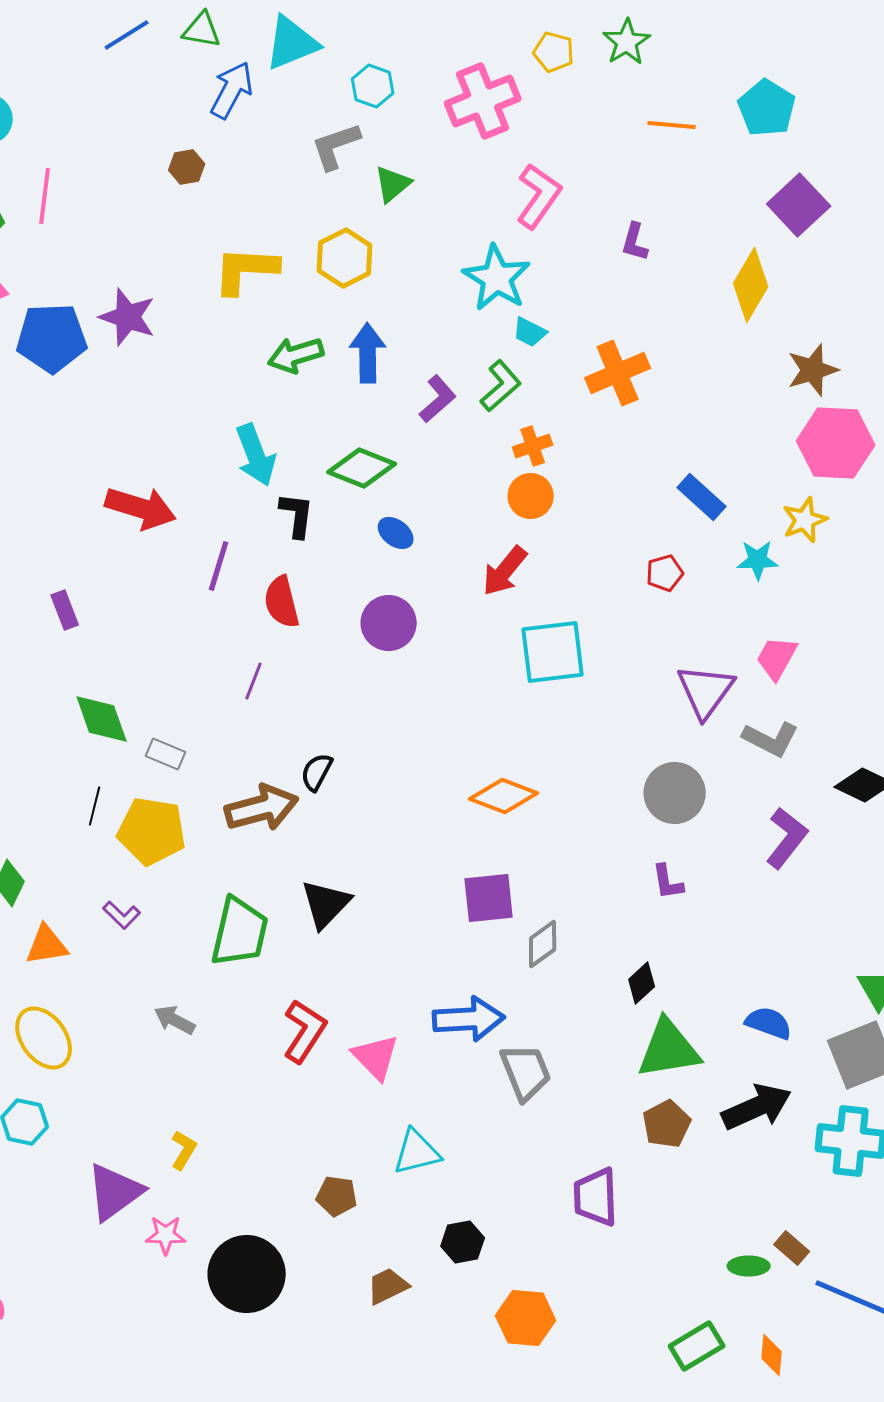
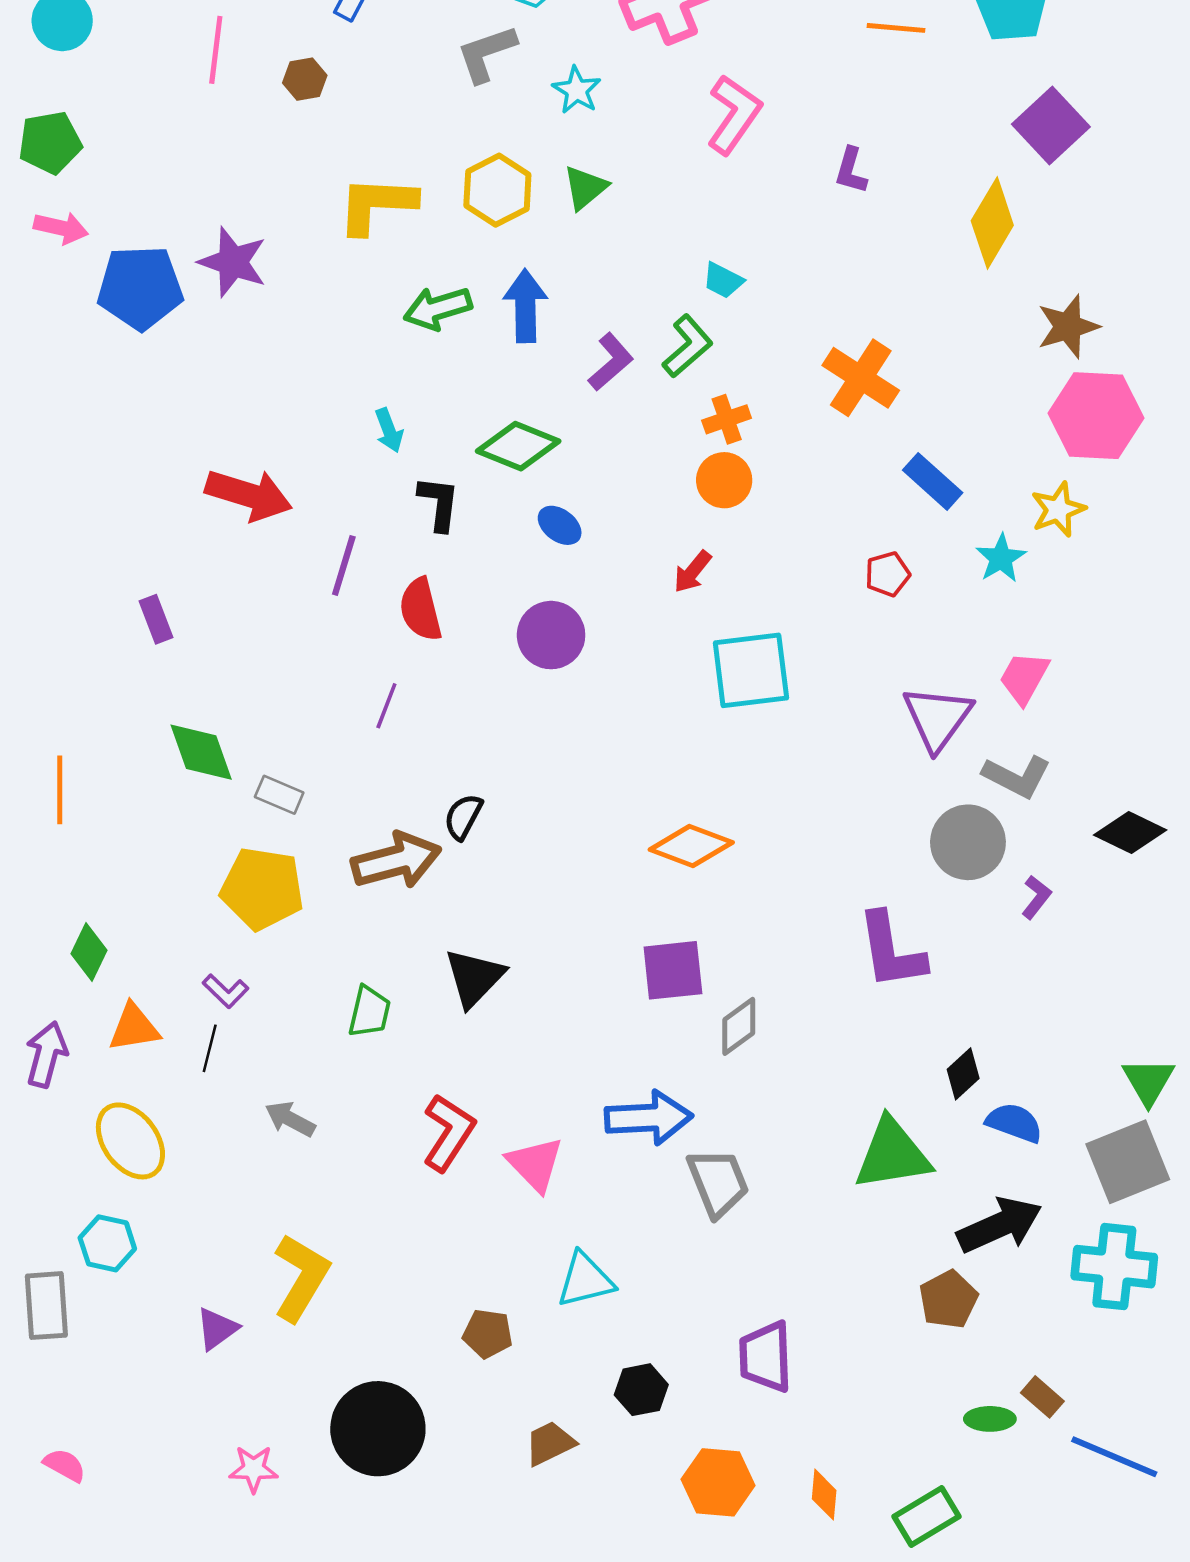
green triangle: (393, 184) -> (585, 188), moved
pink line: (45, 196) -> (216, 50), moved
cyan star: (497, 278) -> (577, 90), moved, size x0.6
orange cross: (618, 373) -> (861, 378), moved, turned -34
cyan arrow: (256, 455) -> (389, 430), size x0.6
cyan star: (758, 560) -> (1001, 558), turned -30
red arrow: (505, 571) -> (692, 572), size x0.7
gray circle: (675, 793) -> (968, 842), moved
black line: (95, 806) -> (210, 1048), moved
purple L-shape: (787, 838) -> (1036, 897), size x0.6
purple L-shape: (668, 882) -> (891, 951), size x1.8
green trapezoid: (240, 932) -> (369, 1012), size x0.6
black diamond: (642, 983) -> (963, 1074), moved
brown pentagon: (667, 1124) -> (948, 1299), moved
yellow L-shape: (184, 1150) -> (301, 1278), size x1.8
purple triangle: (115, 1192) -> (217, 1329), size x0.6
purple trapezoid: (596, 1197) -> (766, 1357), moved
pink star: (166, 1235) -> (254, 1469), moved
orange diamond: (772, 1355) -> (824, 1495), moved

